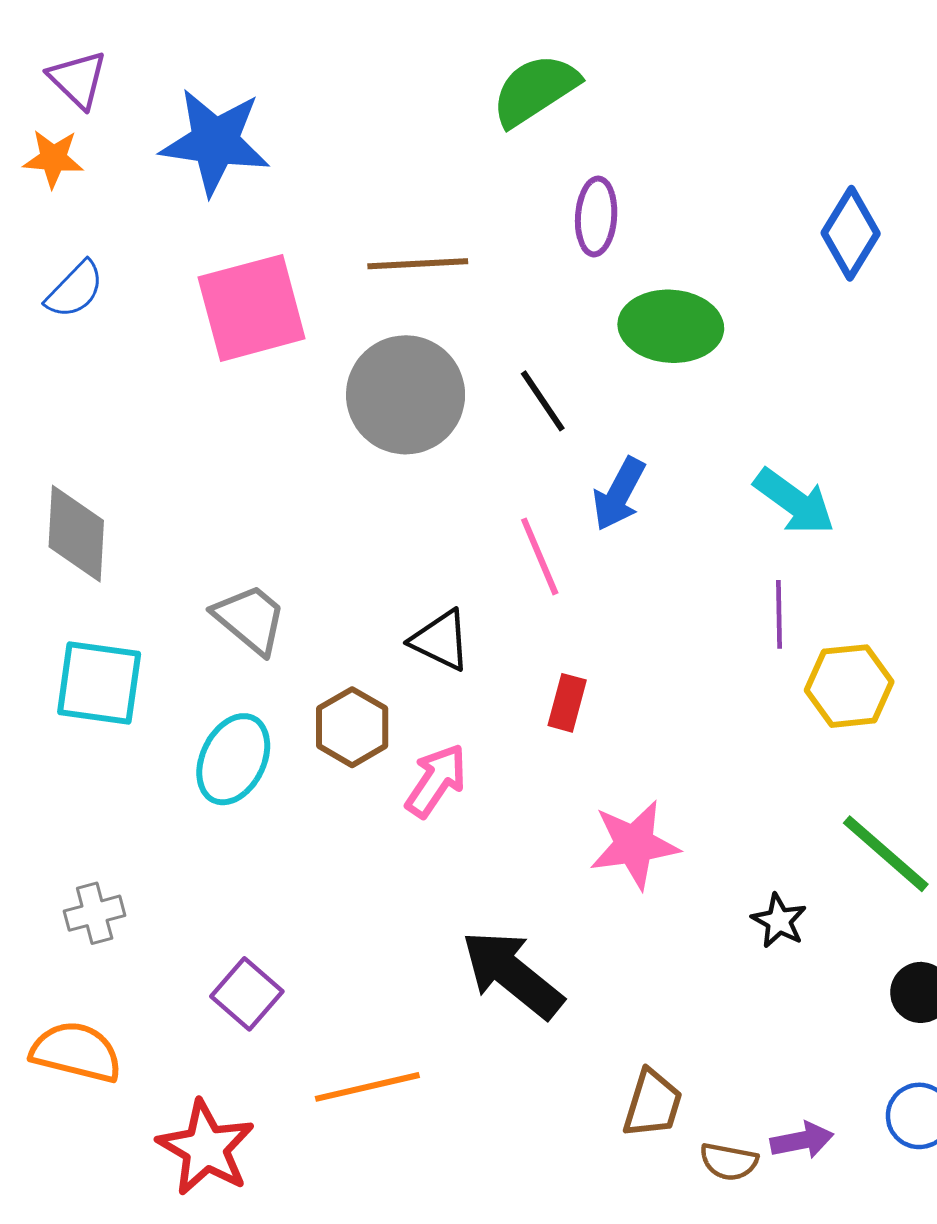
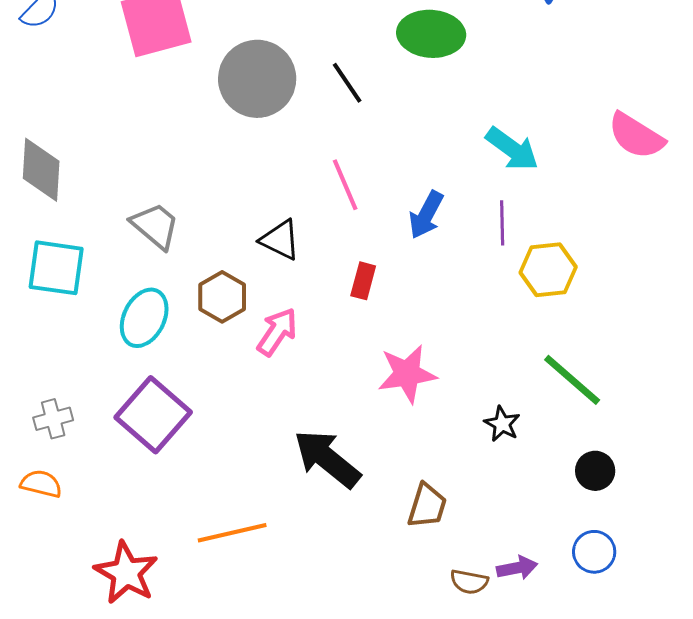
blue arrow: (619, 494) -> (426, 215), moved
purple square: (247, 994) -> (153, 415), moved, size x1.6
orange semicircle: (76, 1052) -> (41, 484), moved, size x0.7
brown trapezoid: (652, 1104) -> (427, 506), moved

